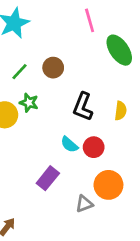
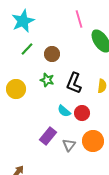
green line: (19, 72) -> (27, 49), moved
green star: (29, 103) -> (47, 80), moved
gray triangle: (84, 204) -> (69, 145), moved, turned -32

